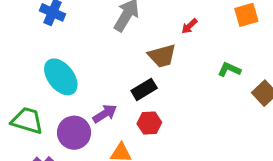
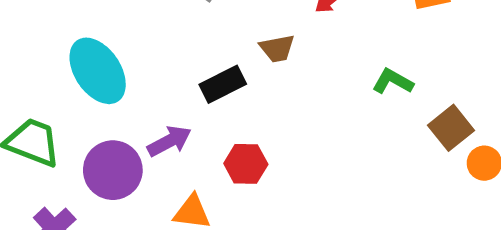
brown trapezoid: (162, 56) -> (277, 48), size x0.7
black rectangle: (144, 89) -> (223, 84), moved

